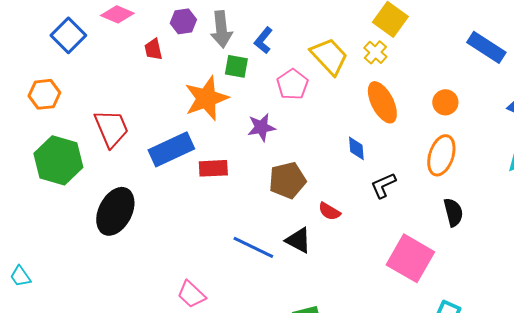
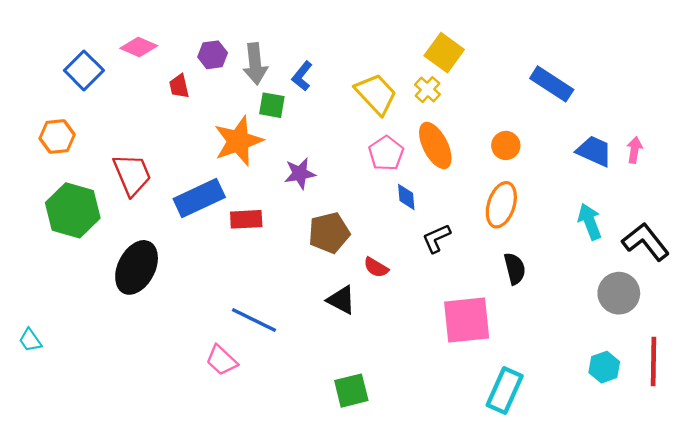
pink pentagon: (292, 84) -> (386, 153), moved
blue line: (253, 247) -> (254, 320), moved
pink square: (410, 258) -> (467, 320), turned -36

